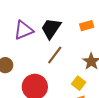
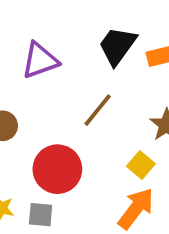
black trapezoid: (51, 28) -> (117, 46), moved

